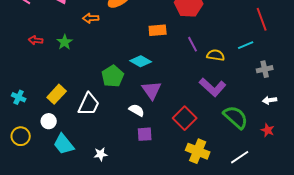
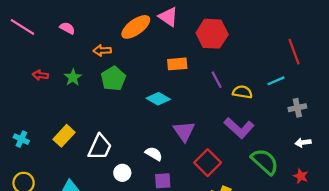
green pentagon: (113, 76) -> (113, 79), moved
purple triangle: (152, 90) -> (184, 131), moved
white circle: (49, 121) -> (122, 173), moved

